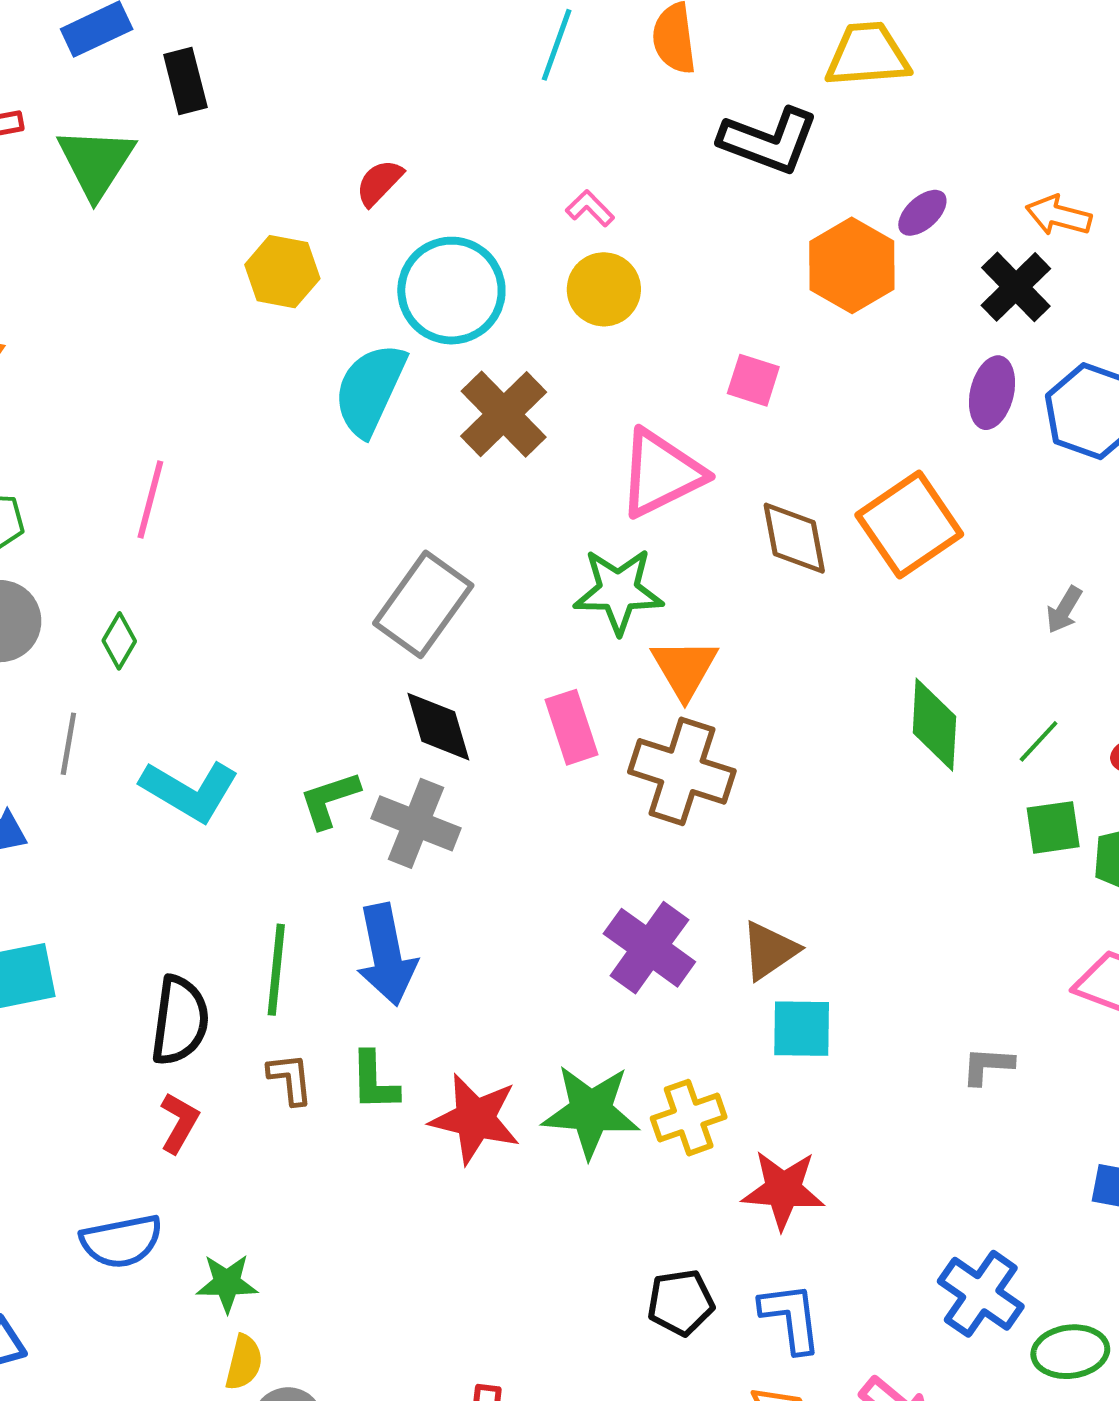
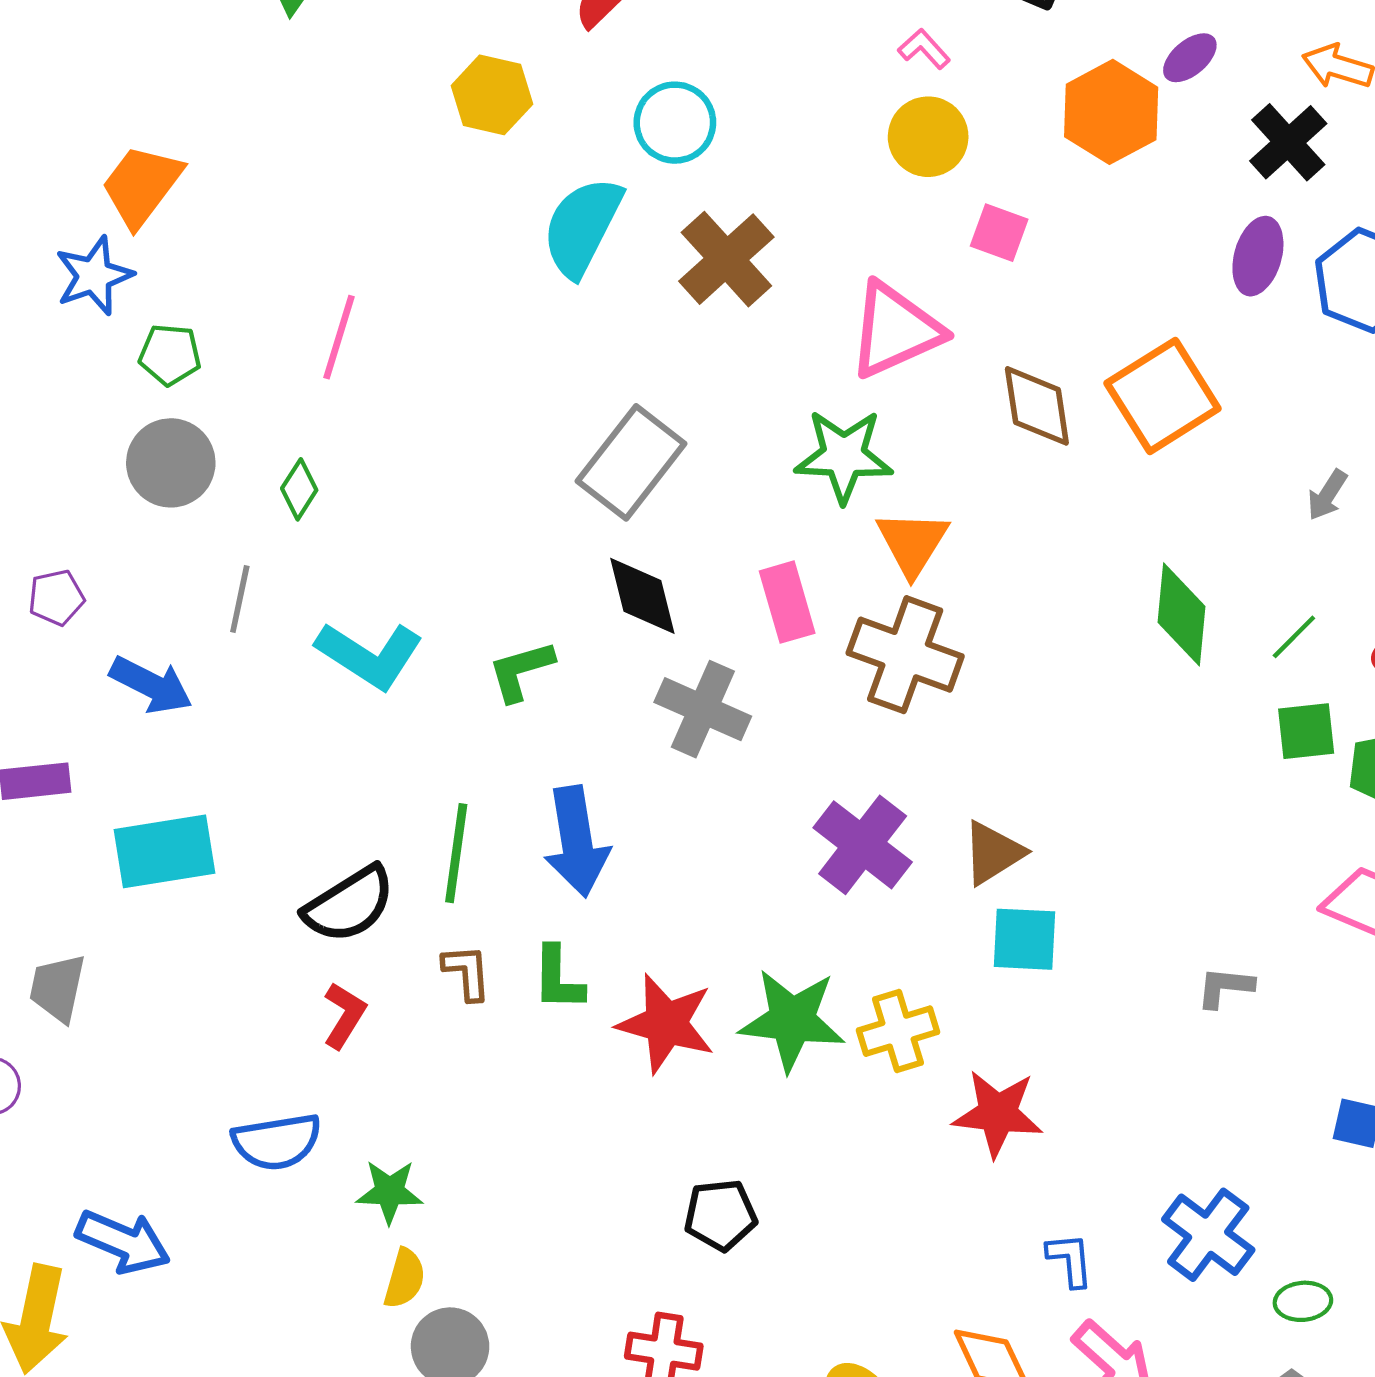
pink L-shape: (590, 208) -> (924, 49), moved
yellow circle: (604, 289) -> (928, 137), moved
cyan circle: (451, 291) -> (675, 123), size x0.7
gray cross: (416, 823) -> (703, 709), moved
black semicircle: (180, 1021) -> (349, 904), turned 48
black pentagon: (681, 1302) -> (721, 1215), moved
blue L-shape: (791, 1318) -> (1070, 1260), moved, size x0.7
green ellipse: (1070, 1352) -> (1303, 1301), size x0.7

